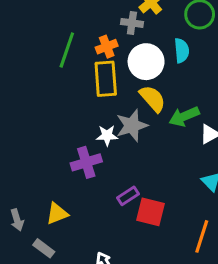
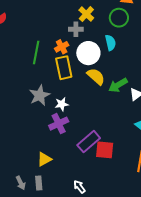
gray star: (132, 126) -> (40, 95), moved
white star: (107, 135) -> (62, 104), moved
purple rectangle: (128, 196) -> (89, 142), size x1.6
gray arrow: (17, 220) -> (21, 183), moved
gray rectangle: (44, 248) -> (39, 183), turned 56

